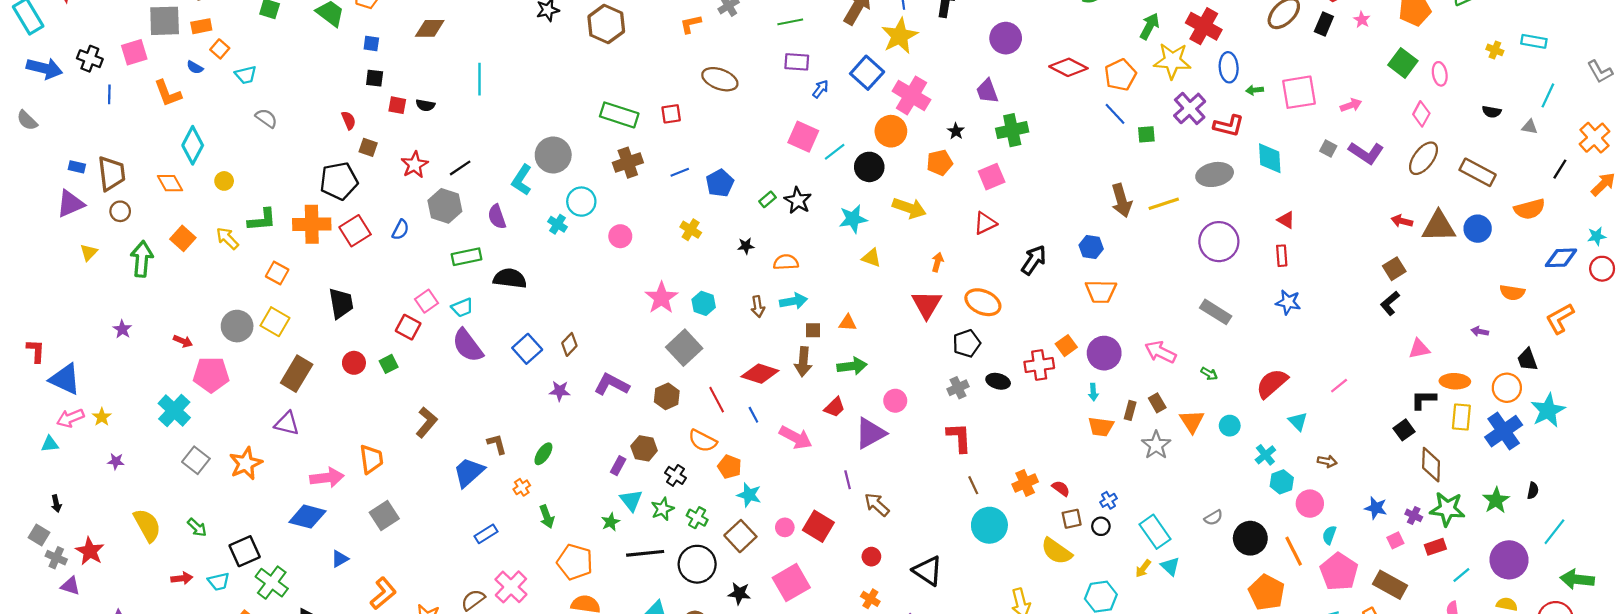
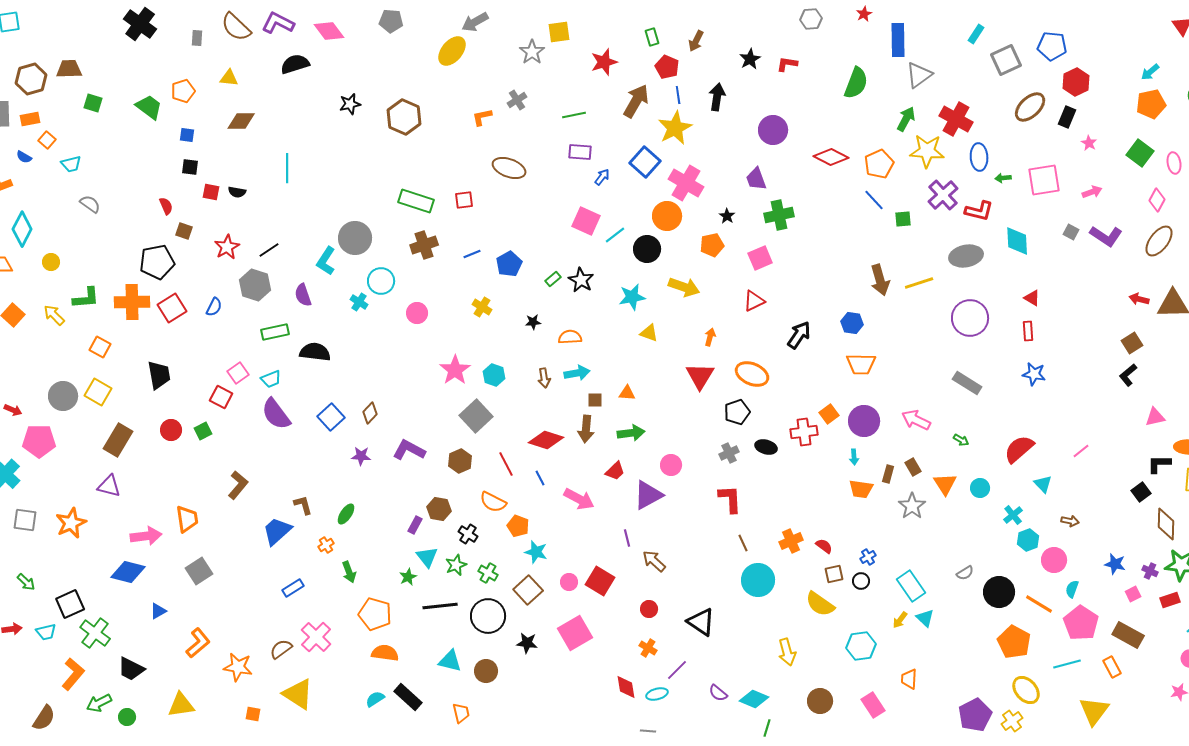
pink star: (1362, 20) -> (1089, 143), moved
gray square: (196, 460) -> (25, 520), turned -30
orange line: (1294, 551) -> (1039, 604), turned -32

